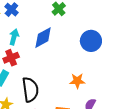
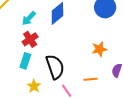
cyan arrow: (14, 37) -> (29, 18), turned -140

